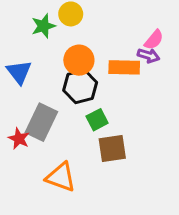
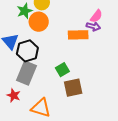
orange circle: (79, 60) -> (39, 22), moved
black hexagon: (80, 86) -> (27, 51), moved
red star: (19, 139) -> (14, 95), moved

